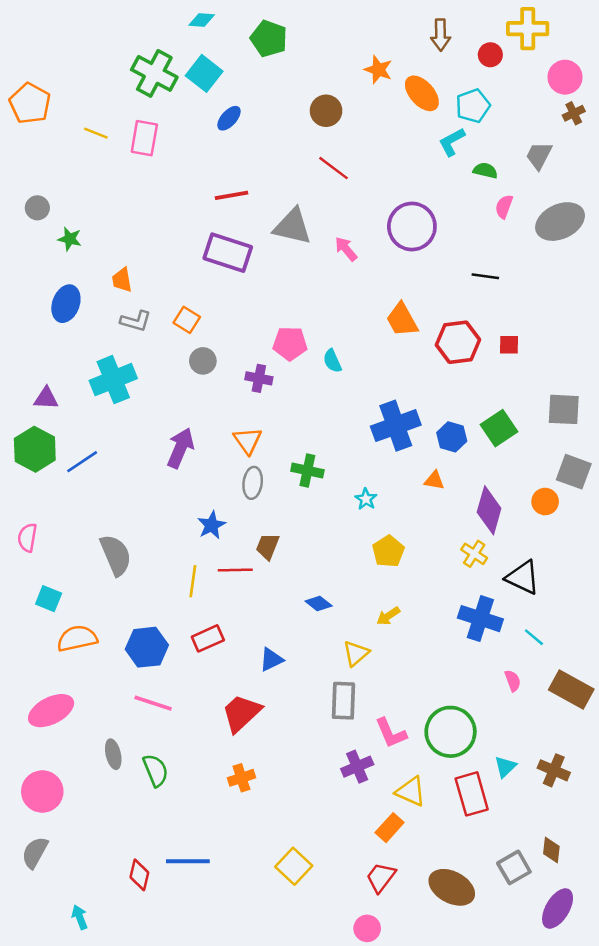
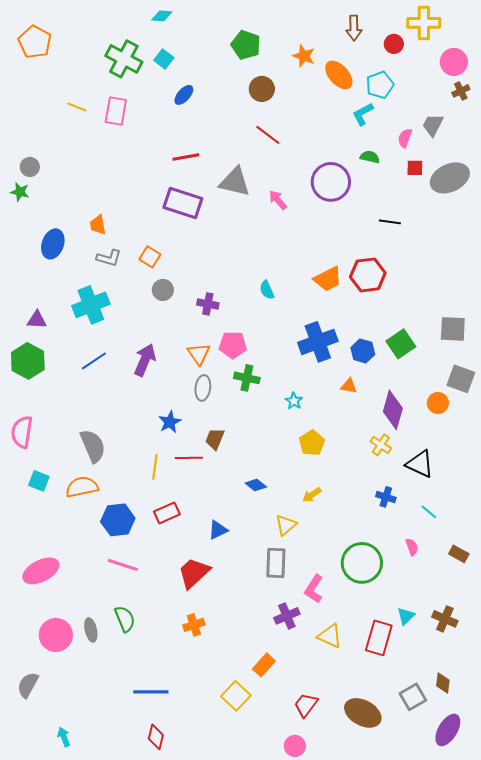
green pentagon: (269, 39) -> (246, 45), moved
cyan square: (204, 73) -> (164, 59), size x0.7
orange pentagon: (30, 103) -> (35, 42), moved
green semicircle: (485, 170) -> (370, 157), moved
pink semicircle: (504, 207) -> (405, 138), moved
green star: (70, 239) -> (20, 192), moved
orange trapezoid: (402, 320) -> (328, 279), moved, turned -88
pink pentagon: (290, 343) -> (233, 345), moved
red square: (509, 345) -> (415, 168), moved
blue line: (82, 462) -> (94, 361), moved
pink semicircle: (27, 538) -> (22, 432), size x1.4
blue cross: (480, 619) -> (386, 497), size x0.6
orange semicircle: (77, 638) -> (82, 487), moved
brown rectangle: (571, 689) -> (459, 554), size x0.6
green circle: (451, 732) -> (362, 563), moved
pink L-shape: (391, 733) -> (314, 589), turned 56
gray ellipse: (113, 754) -> (91, 630), moved
pink circle: (42, 792) -> (56, 635), moved
red rectangle: (472, 794) -> (379, 638), turned 32
orange rectangle: (390, 828) -> (264, 665), moved
red diamond: (139, 875) -> (156, 737), moved

